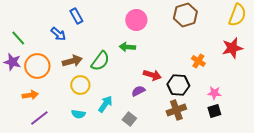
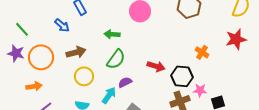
green arrow: (127, 47) -> (112, 34), moved
green semicircle: (100, 61) -> (116, 59), moved
purple semicircle: (138, 91) -> (125, 82), moved
pink star: (214, 93) -> (200, 90), moved

